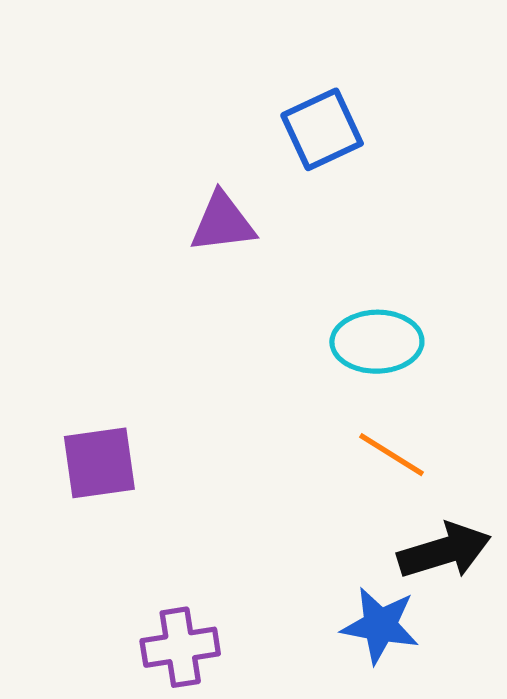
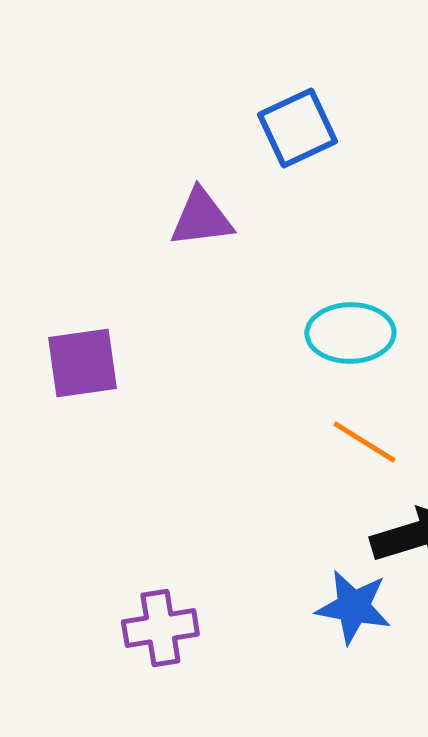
purple square: (99, 463) -> (82, 363), moved

